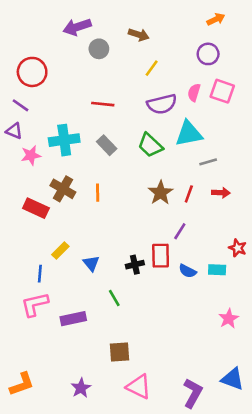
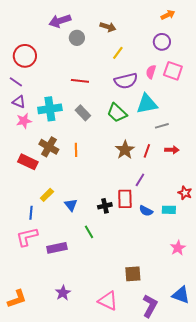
purple triangle: (14, 131) -> (19, 102), moved
brown square: (119, 352) -> (133, 274), moved
purple star: (81, 388) -> (63, 293), moved

